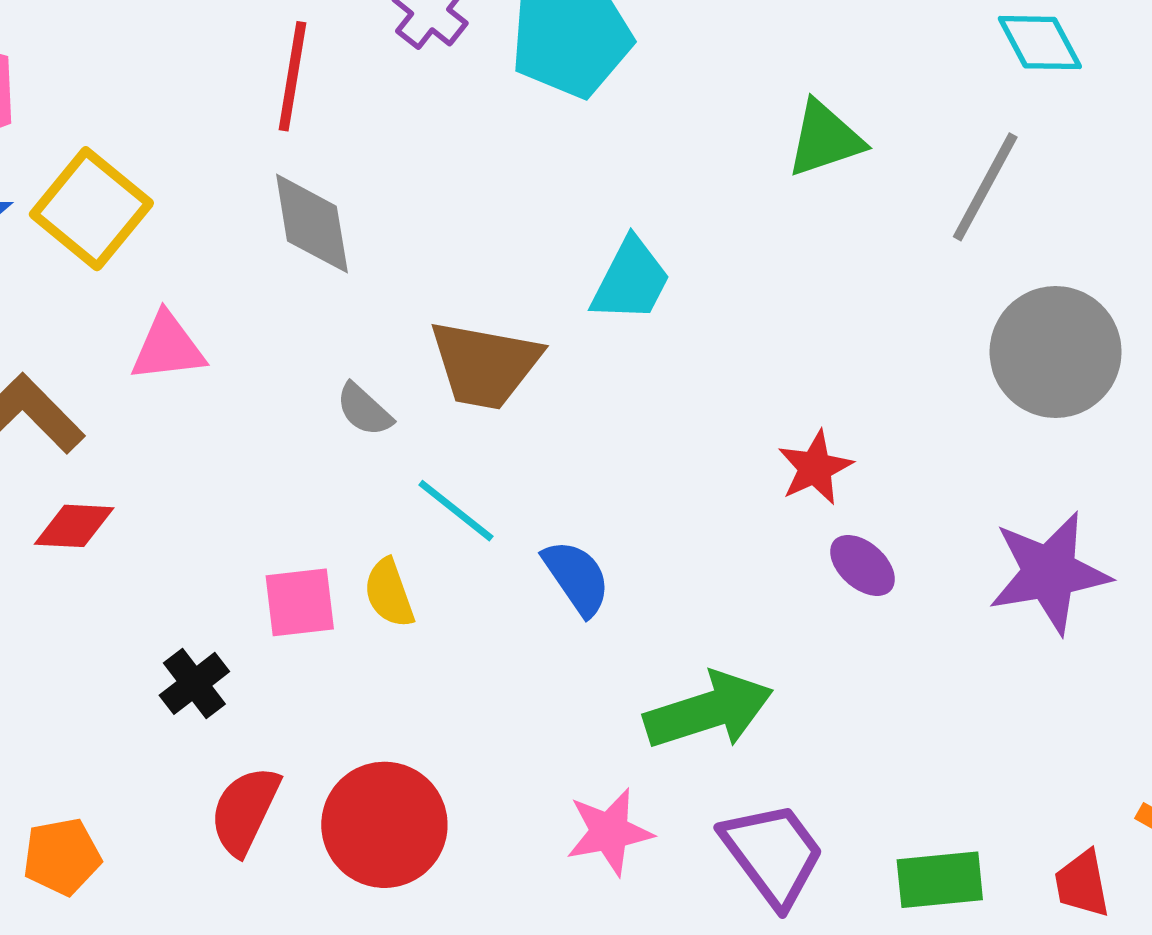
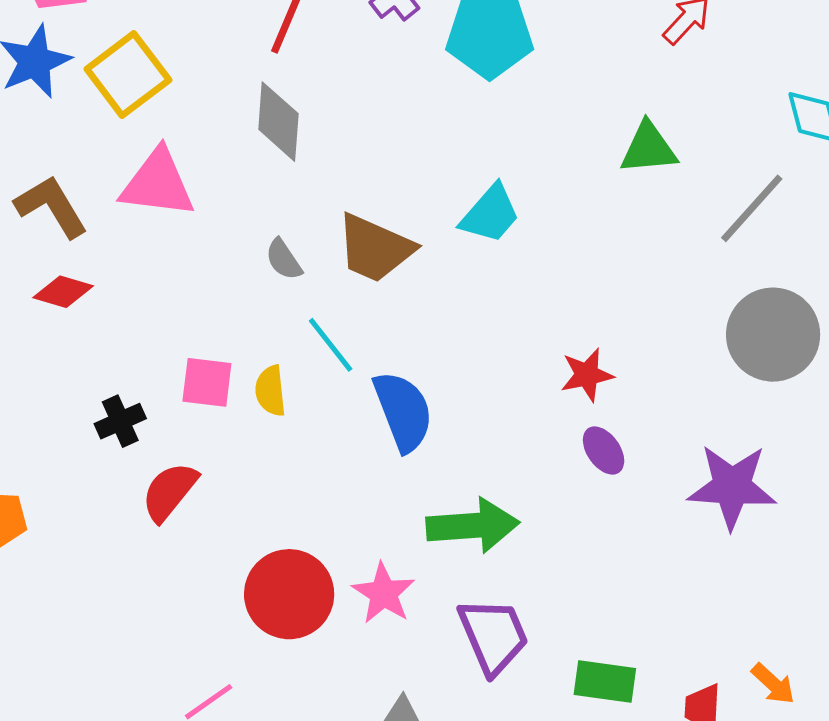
pink triangle: (168, 347) -> (158, 183), size x1.4
blue semicircle: (577, 577) -> (403, 411), size x1.4
red semicircle: (245, 810) -> (169, 492), moved
red circle: (384, 825) -> (289, 594), moved
pink star: (609, 832) -> (384, 593), turned 30

